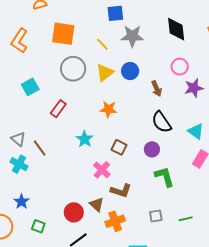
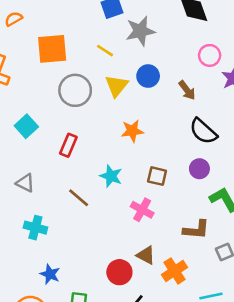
gray triangle: (18, 139) -> (25, 183), moved
brown line: (40, 148) -> (79, 198), moved
brown L-shape: (121, 191) -> (196, 230), moved

